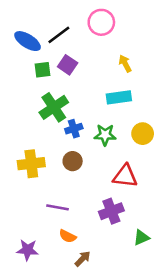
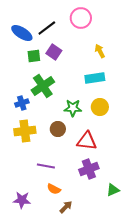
blue cross: (74, 129) -> (22, 103), moved
yellow circle: (143, 134) -> (100, 107), moved
green star: (105, 135) -> (73, 108), moved
red triangle: (125, 176) -> (87, 141), moved

